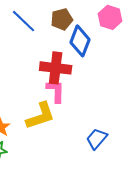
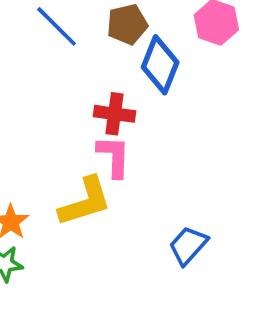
red cross: (56, 68) -> (114, 114), size x0.7

